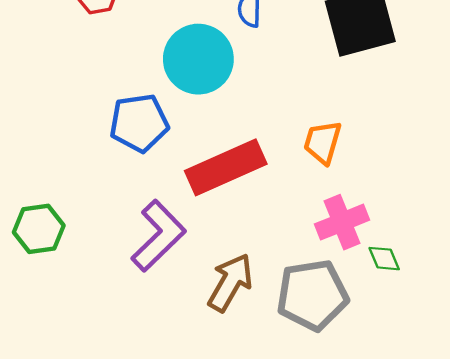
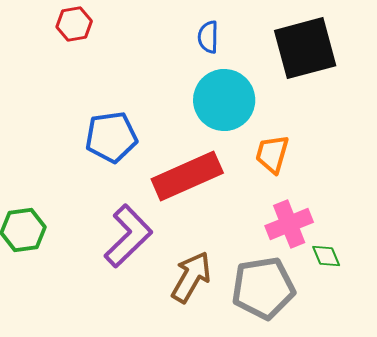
cyan circle: (198, 59) -> (224, 100), moved

